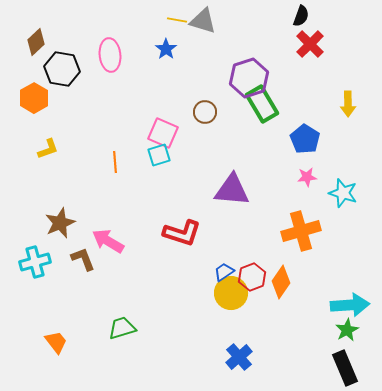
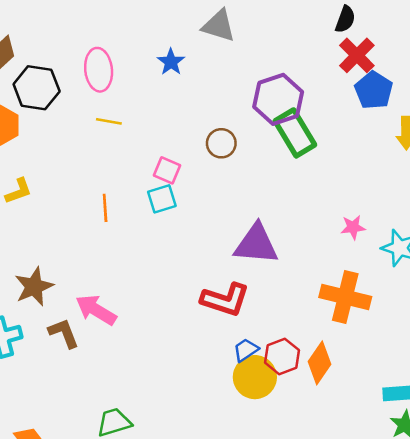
yellow line: (177, 20) -> (109, 121), moved
pink square: (163, 133) -> (167, 170), size x0.7
blue pentagon: (305, 139) -> (374, 90), moved
orange cross: (301, 231) -> (345, 297), turned 30
red L-shape: (182, 233) -> (225, 300), moved

